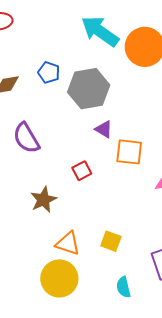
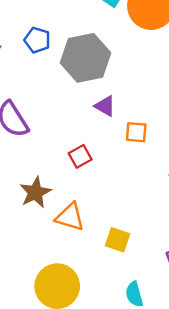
orange square: (129, 152) -> (136, 132), size x0.7
orange triangle: (68, 243) -> (70, 217), moved

